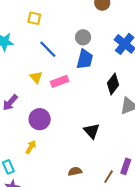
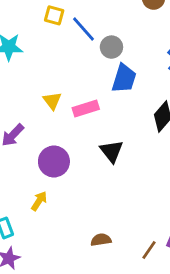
gray circle: (83, 37) -> (111, 47), moved
blue line: (48, 49) -> (83, 29), moved
black triangle: (92, 131) -> (111, 151), moved

